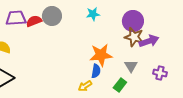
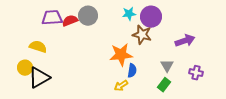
purple circle: (133, 21) -> (151, 17), moved
brown star: (134, 37) -> (142, 35), moved
orange star: (101, 55) -> (121, 55), moved
green rectangle: (120, 85) -> (164, 85), moved

